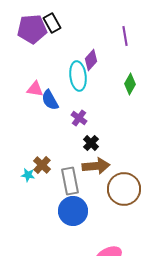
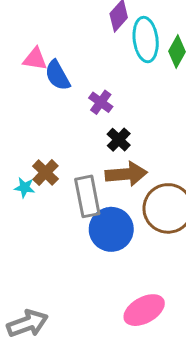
cyan ellipse: (78, 76) -> (146, 40), moved
blue circle: (73, 211) -> (111, 229), moved

